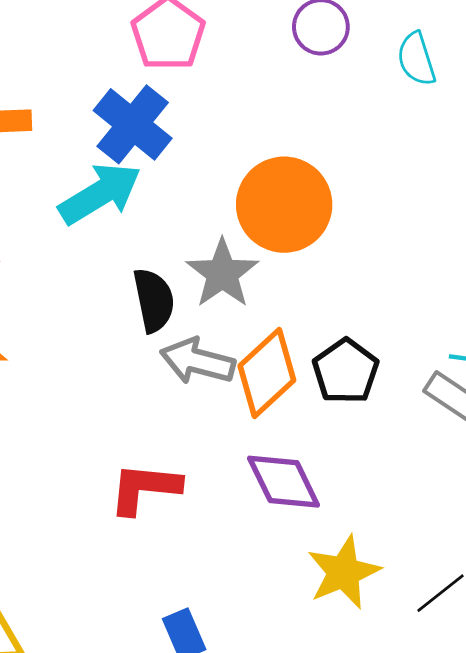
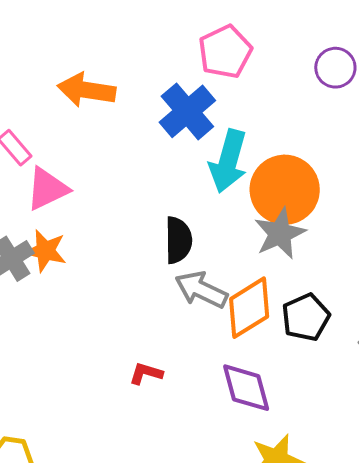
cyan arrow: (100, 194) -> (228, 161), moved, turned 126
gray star: (222, 273) -> (280, 233), moved
red L-shape: (145, 488) -> (146, 373), size x0.6

